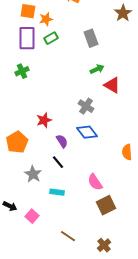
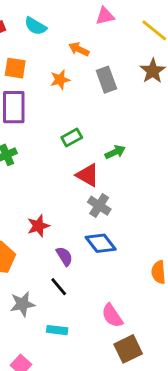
orange star: (46, 19) -> (60, 80), moved
green rectangle: (51, 38) -> (72, 138), moved
gray rectangle: (91, 38) -> (106, 80), moved
red triangle: (112, 85) -> (88, 175), moved
gray star: (33, 174) -> (22, 304), turned 30

